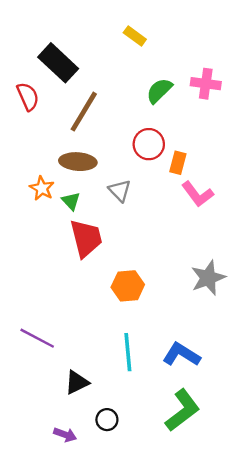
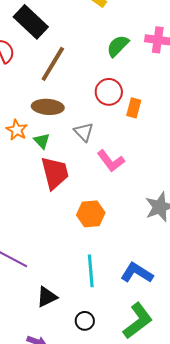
pink L-shape: (198, 194) -> (111, 161), moved
black circle: (107, 420) -> (85, 321), moved

